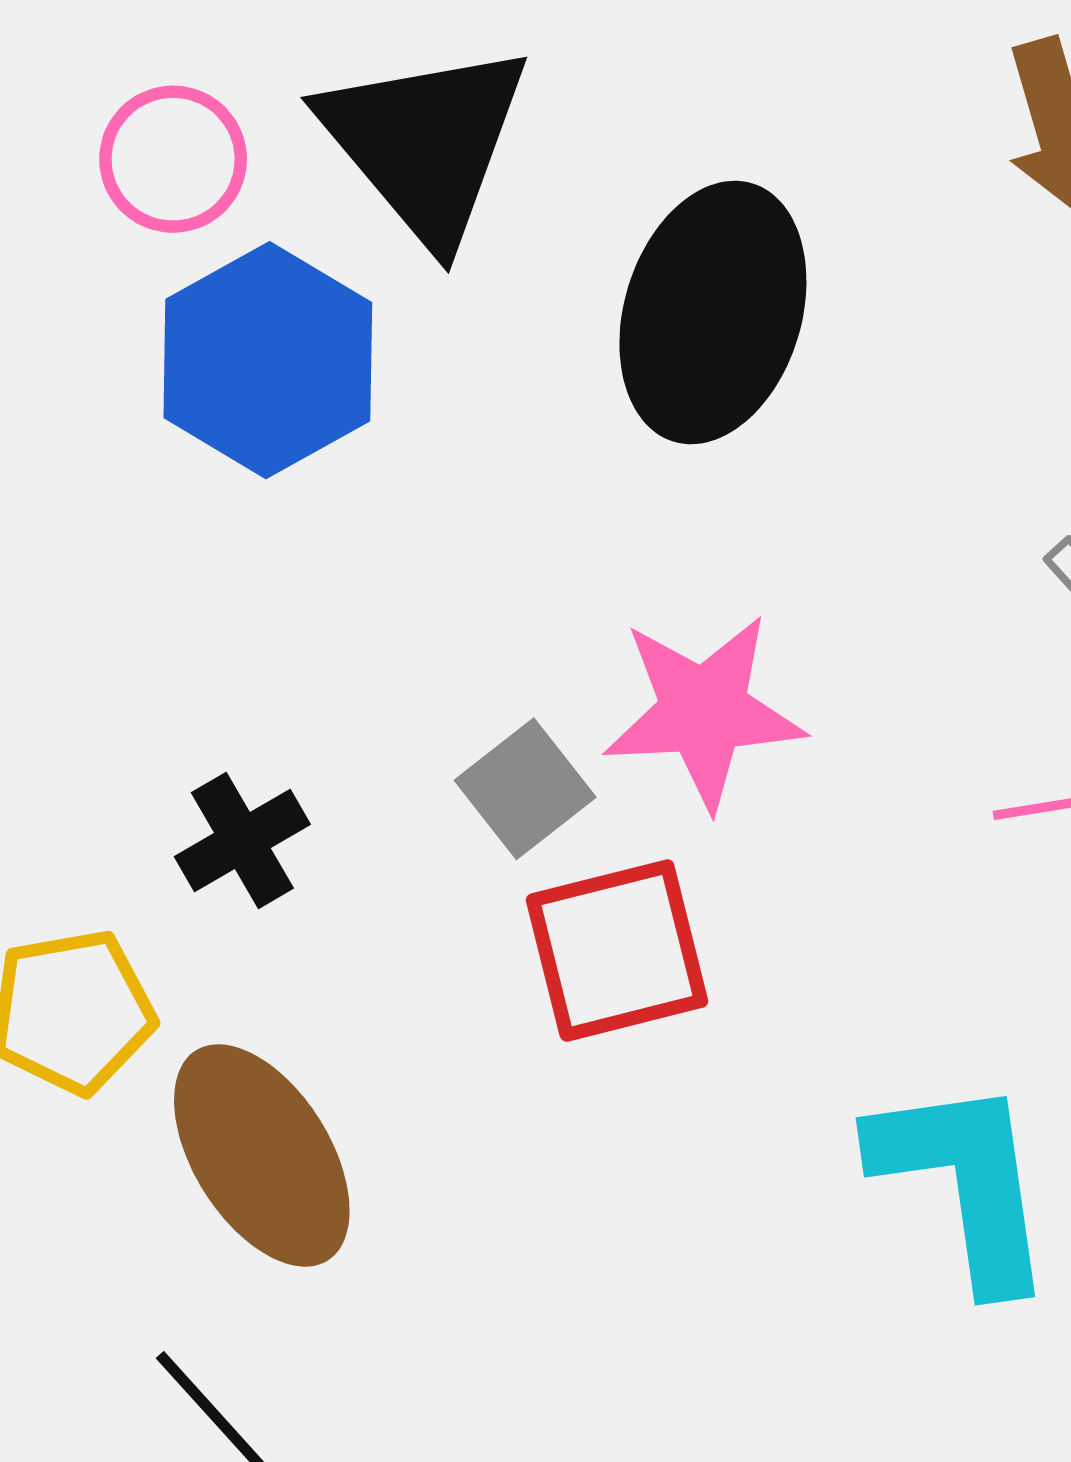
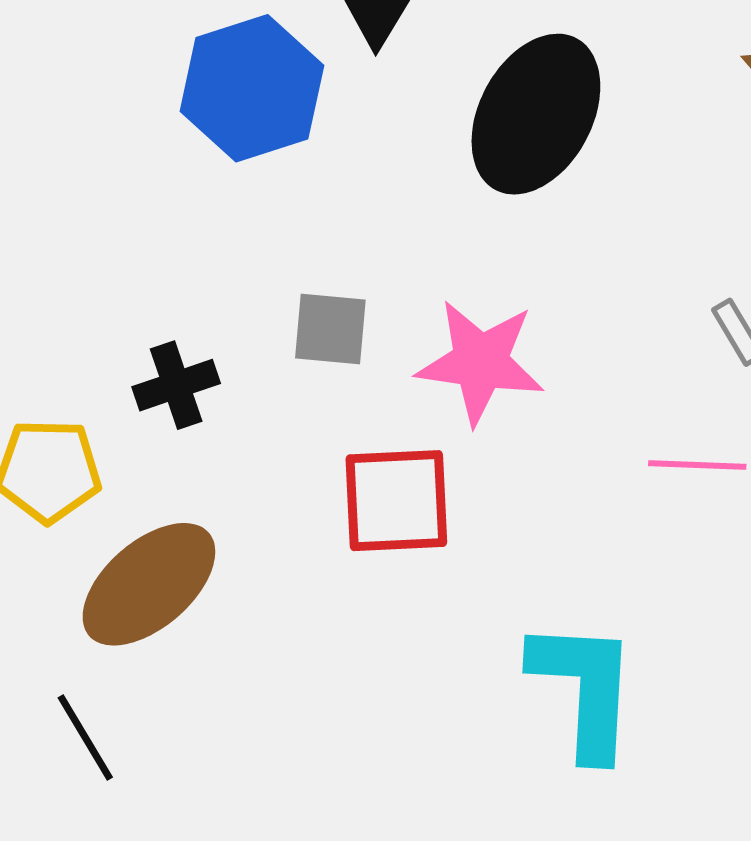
gray square: (525, 789) -> (330, 329), moved, turned 32
brown ellipse: (262, 1155) -> (149, 584), turned 70

